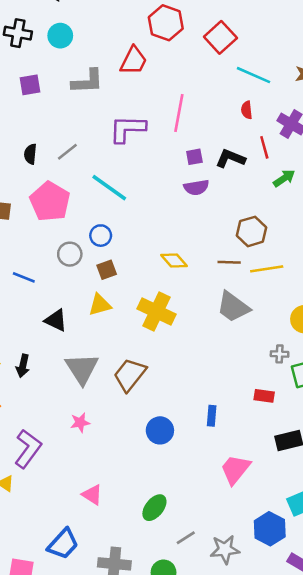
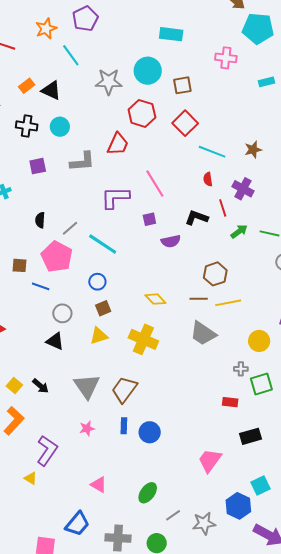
pink line: (179, 113) -> (155, 184), turned -40
gray line: (67, 152) -> (70, 228), moved
purple square: (194, 157) -> (149, 219), moved
gray circle: (70, 254) -> (62, 313), moved
blue line: (24, 277) -> (41, 286), moved
black triangle: (56, 320) -> (55, 341), moved
black arrow: (23, 366) -> (41, 386), turned -60
blue rectangle: (212, 416) -> (124, 426), moved

